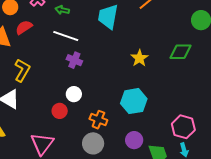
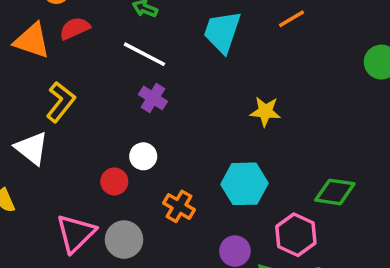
green diamond: (181, 52) -> (335, 192), moved
yellow star: (139, 58) -> (265, 111), turned 30
pink hexagon: (183, 127) -> (296, 235), moved
gray circle: (93, 143) -> (124, 240), moved

